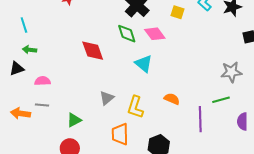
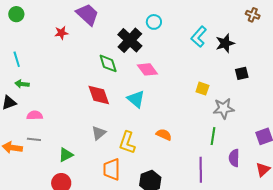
yellow square: (177, 12) -> (202, 89), moved
green diamond: (127, 34) -> (108, 63), moved
red diamond: (93, 51) -> (99, 95), moved
green line: (221, 100) -> (213, 136), turned -66
purple line: (200, 119) -> (201, 170), moved

